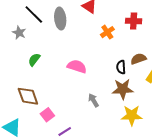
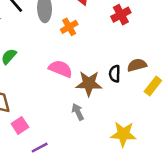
red cross: (134, 21) -> (121, 15), moved, turned -35
orange cross: (107, 32) -> (69, 27), moved
brown star: (123, 89) -> (89, 84), moved

